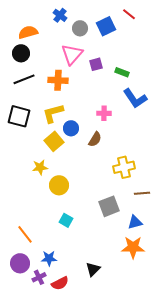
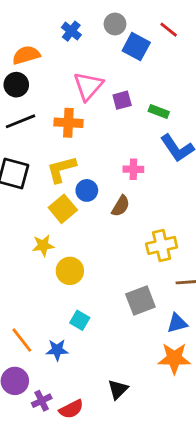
blue square: (106, 26) -> (136, 47), turned -36
gray circle: (80, 28) -> (115, 24), moved
blue star: (49, 258) -> (57, 350), moved

